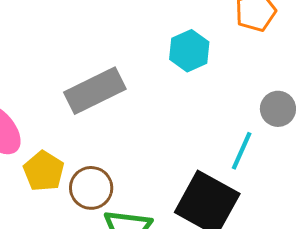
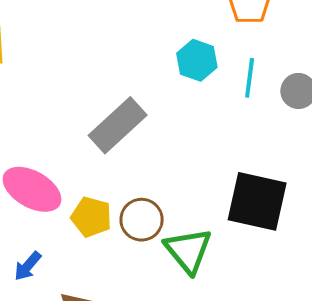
cyan line: (242, 151) -> (250, 78), moved

